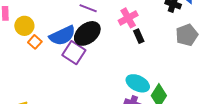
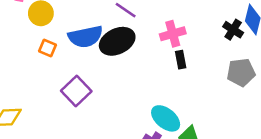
orange square: (35, 42) -> (47, 48), moved, turned -32
purple square: (74, 53) -> (76, 91), moved

